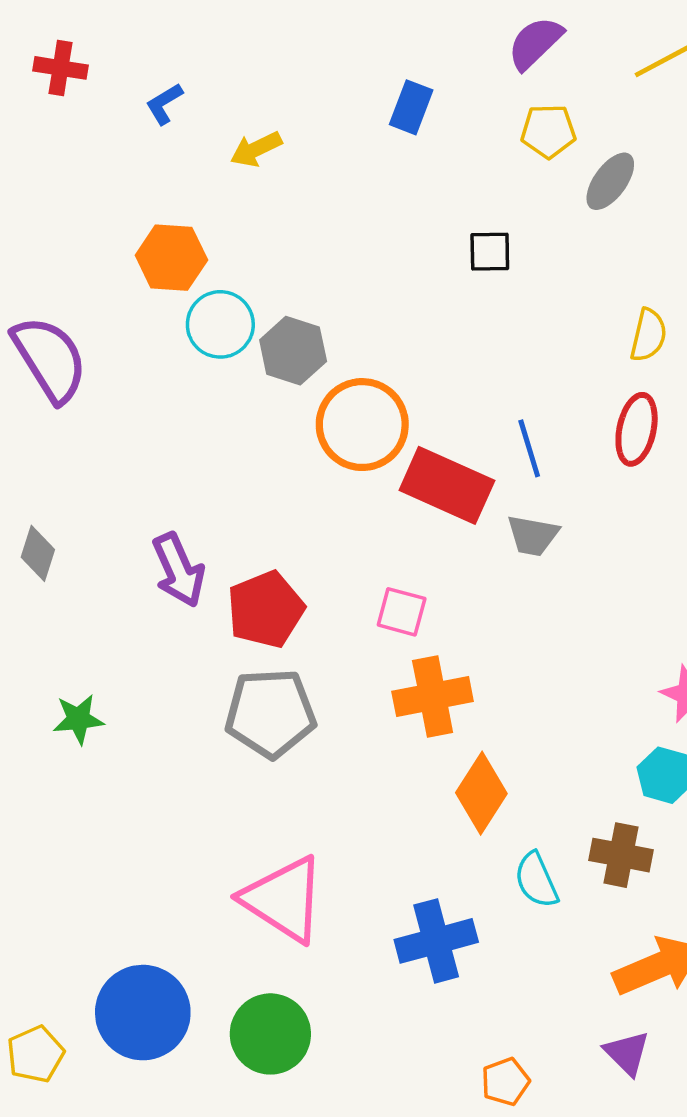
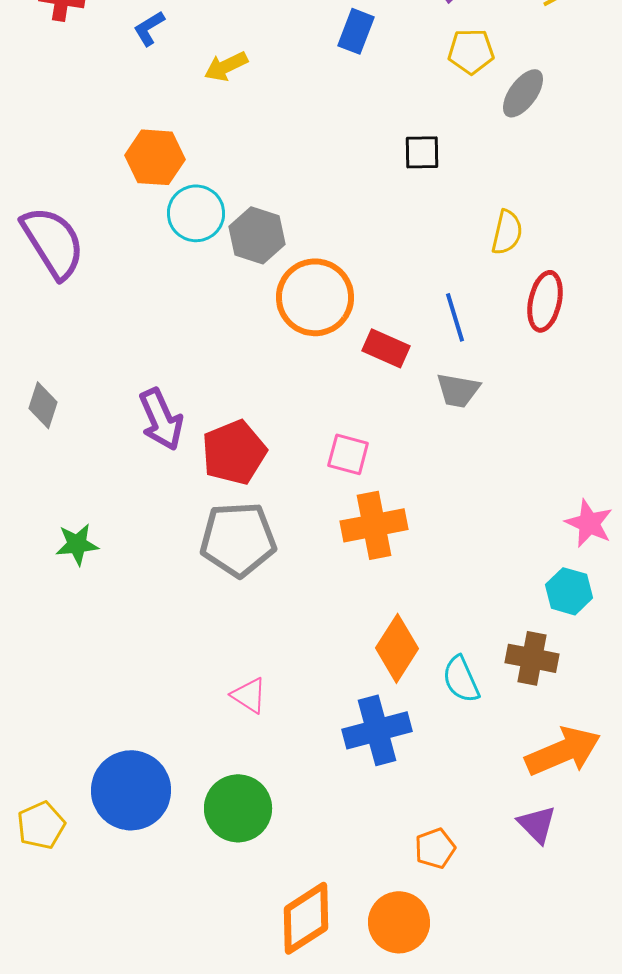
yellow semicircle: (648, 335) -> (507, 232), moved
red rectangle: (447, 485) -> (386, 348), size x0.6
orange diamond: (481, 793) -> (397, 648), moved
pink triangle: (284, 899) -> (249, 695), size x0.5

